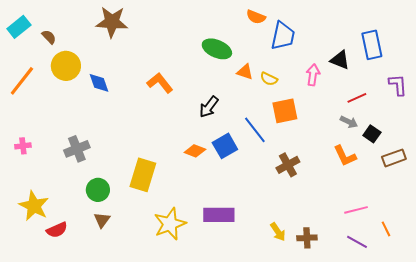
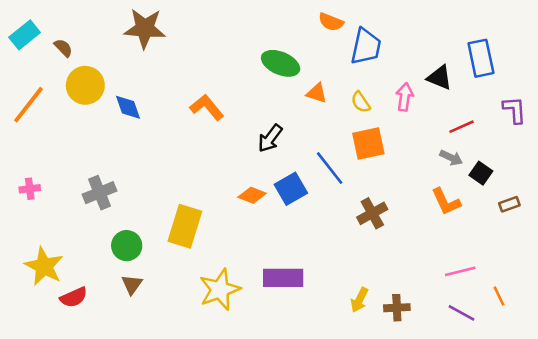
yellow semicircle: (269, 79) -> (361, 102), moved, turned 30
brown rectangle: (394, 158) -> (509, 204), size x0.7
yellow arrow: (278, 232) -> (359, 300), turned 60

